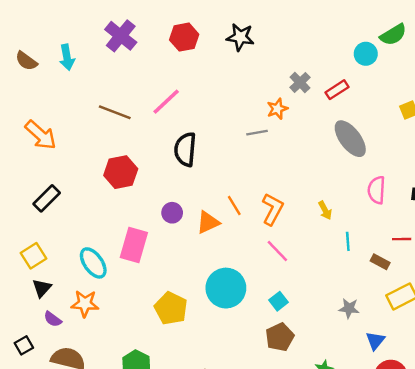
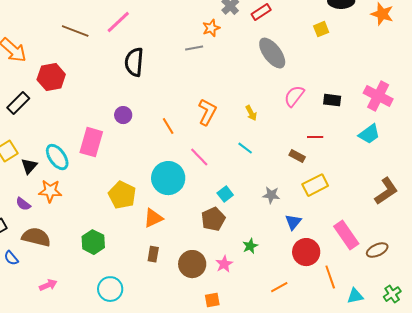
red hexagon: (121, 172) -> (51, 77), moved
pink semicircle: (376, 190) -> (294, 96), turned 35
orange line: (234, 206) -> (168, 126), moved
orange triangle: (208, 222) -> (153, 218), moved
cyan line: (348, 241) -> (245, 148), moved, turned -49
pink line: (277, 251) -> (199, 157), moved
black triangle: (42, 288) -> (29, 166), moved
cyan square: (278, 301) -> (225, 194), moved

